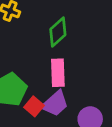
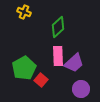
purple trapezoid: (55, 104) -> (74, 63), moved

